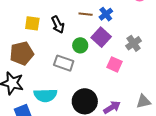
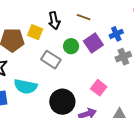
blue cross: (106, 14) -> (116, 34), moved
yellow square: (32, 23) -> (35, 32), moved
pink square: (115, 64) -> (99, 88), moved

